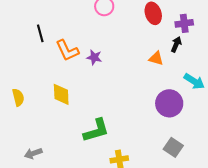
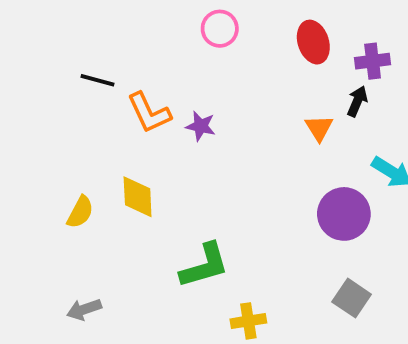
black line: (40, 33) -> (97, 80), turned -60
orange triangle: (156, 58) -> (319, 128), turned 42
yellow semicircle: (18, 97) -> (80, 212), moved, turned 42

